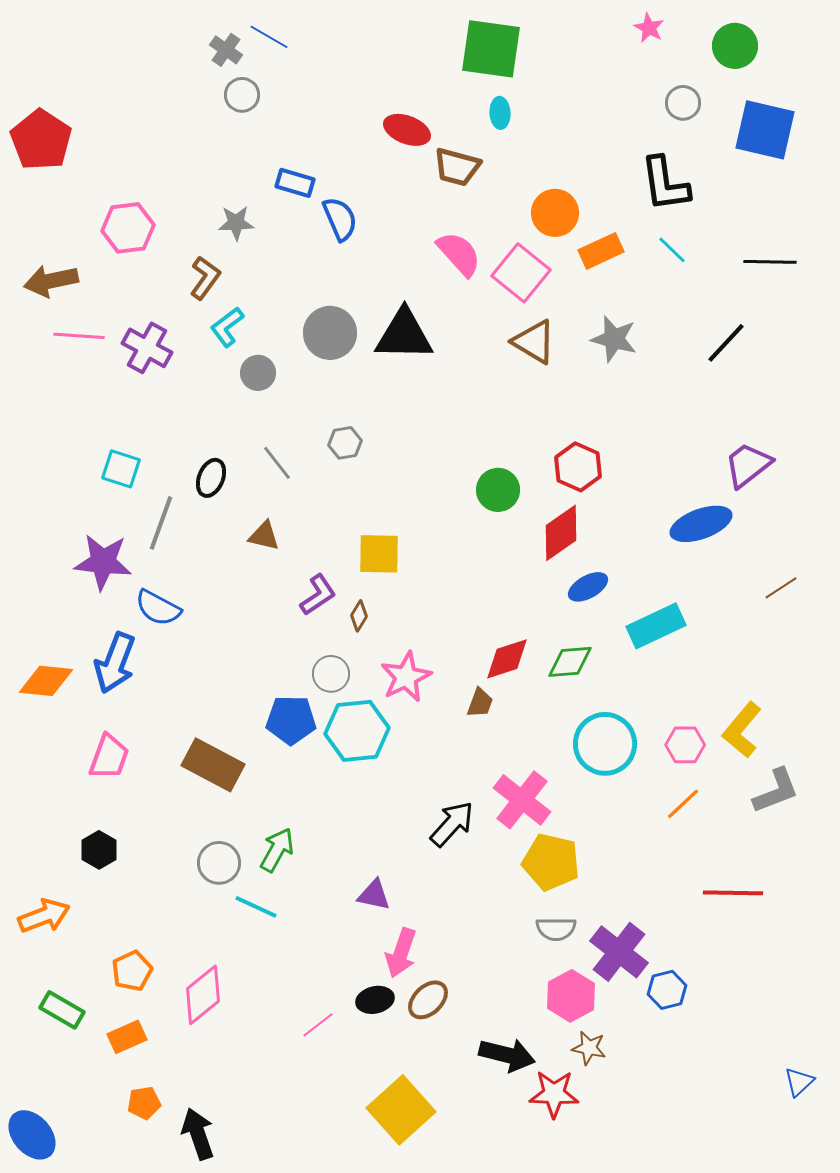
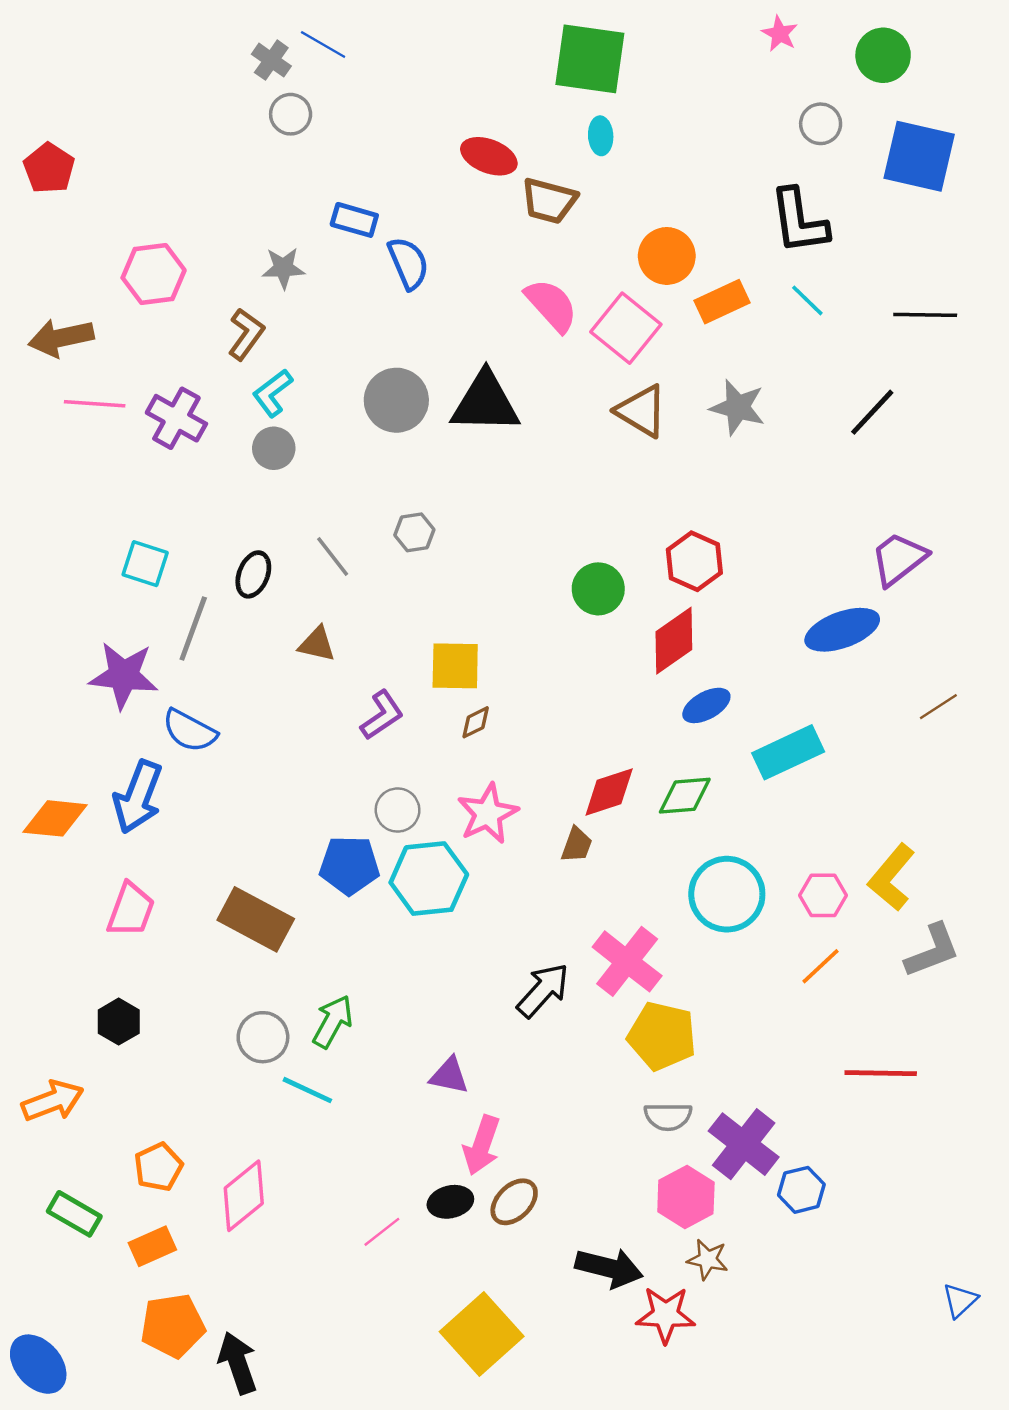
red pentagon: (41, 140) -> (49, 168), size x0.7
gray circle: (258, 373) -> (274, 448), moved
brown diamond: (359, 616) -> (476, 722), moved, turned 32
orange pentagon: (144, 1103) -> (173, 1326), size x1.6

